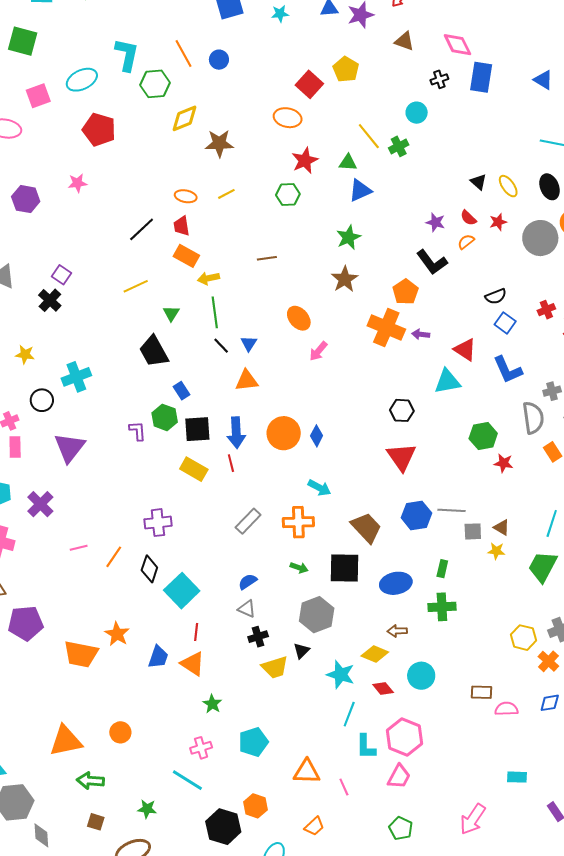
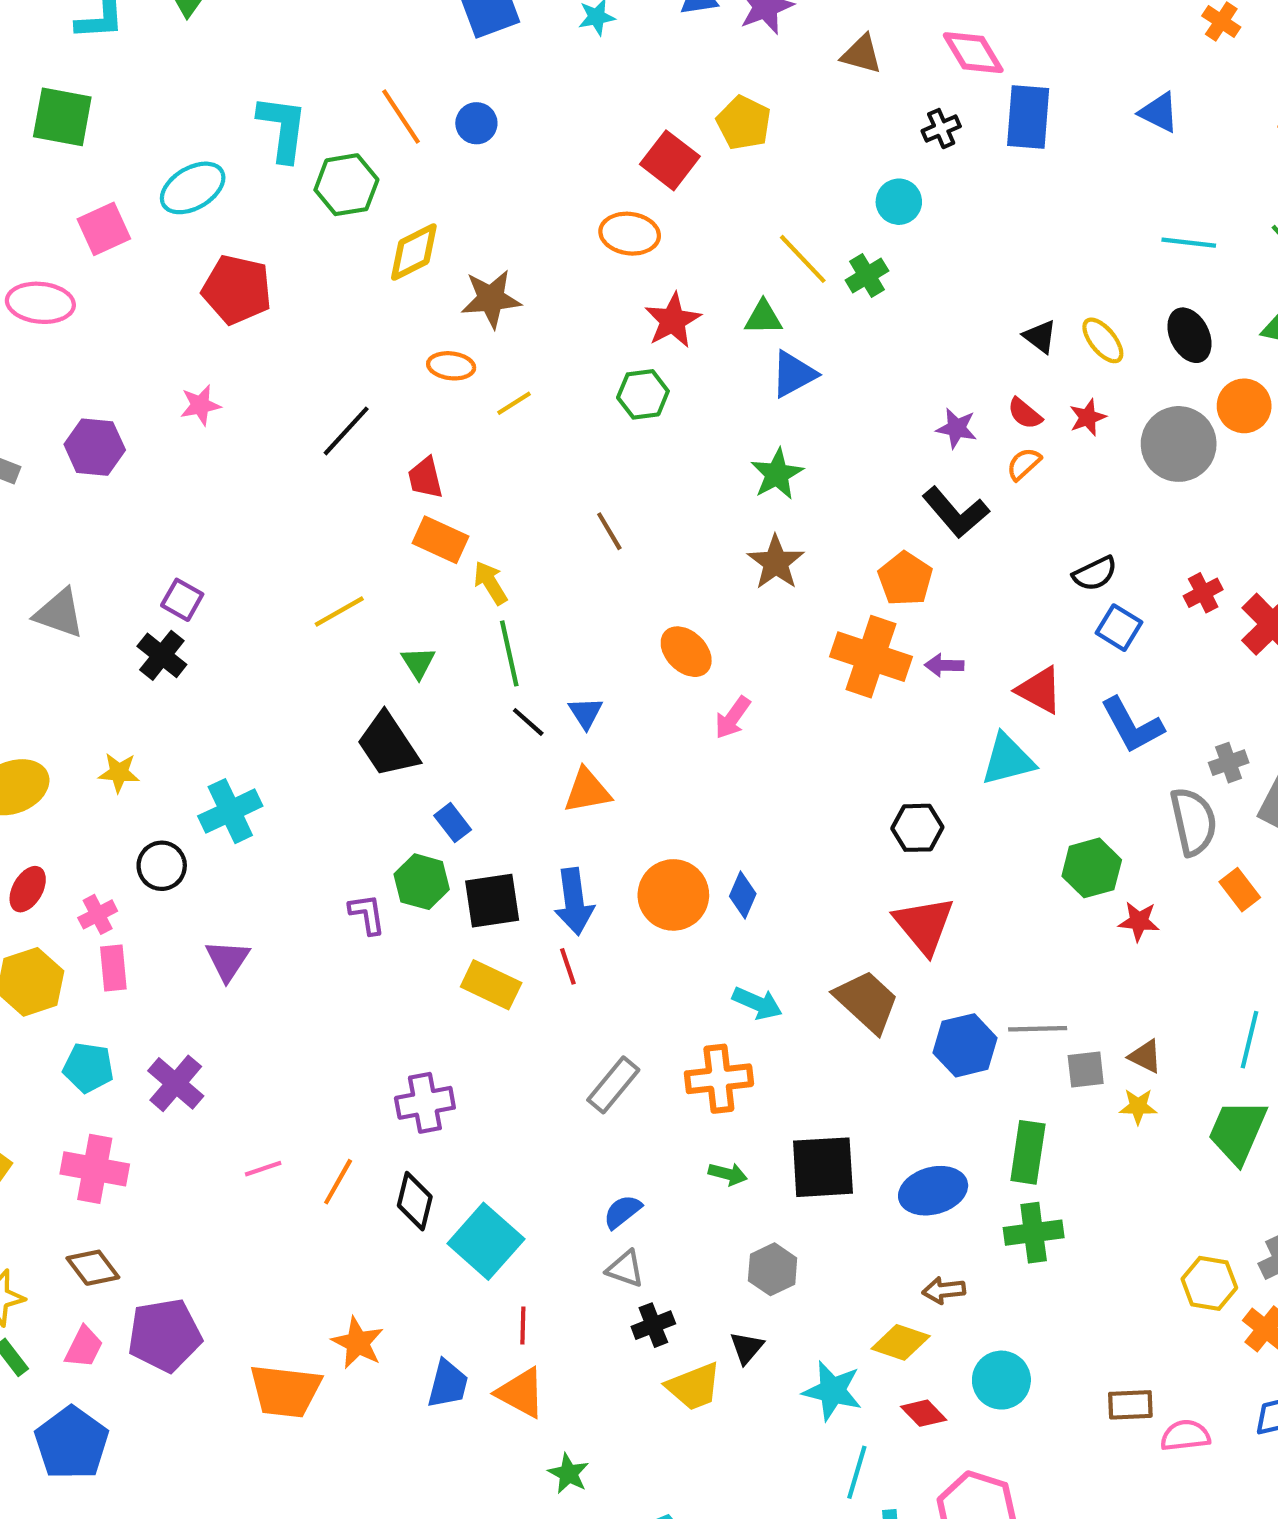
orange ellipse: (186, 196) -> (451, 366), moved
black line: (142, 229) -> (346, 431), moved
brown line: (267, 258) -> (609, 531), turned 72
yellow arrow: (208, 278) -> (490, 583), turned 75
purple triangle: (70, 448) -> (227, 960), size x0.7
brown trapezoid: (366, 528) -> (867, 1001), moved
green rectangle: (442, 569) -> (1028, 1152), size x1.6
gray hexagon: (317, 615) -> (773, 1269), size x0.7

